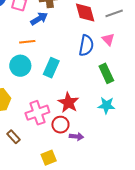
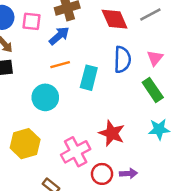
pink triangle: (108, 39) -> (155, 58), moved, turned 32
orange line: (27, 42) -> (60, 65), moved
cyan rectangle: (51, 68) -> (89, 78), moved
red circle: (60, 125) -> (102, 174), moved

